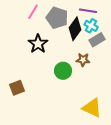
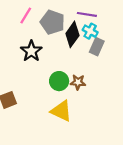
gray rectangle: (97, 40) -> (97, 47), turned -35
brown star: (83, 60) -> (78, 82), moved
yellow triangle: (92, 108) -> (61, 111), moved

